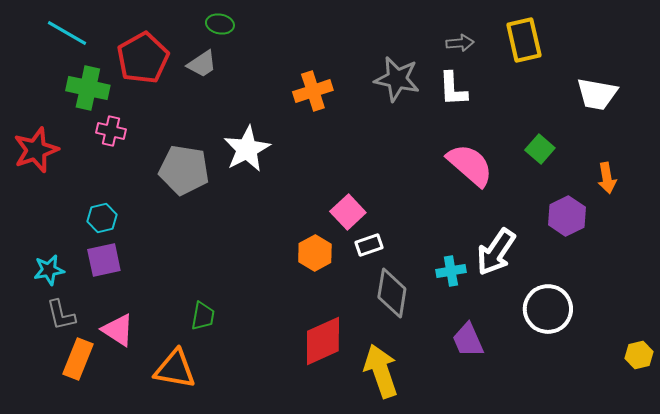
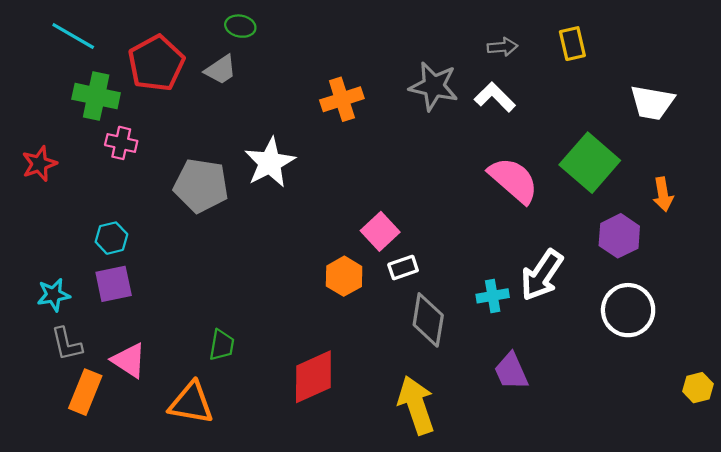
yellow rectangle: (524, 40) -> (572, 44), size x0.7
white L-shape: (453, 89) -> (495, 97), turned 138
green square: (540, 149) -> (590, 163), size x1.8
red star: (36, 150) -> (39, 164), size x0.7
white circle: (548, 309) -> (628, 310), moved
red diamond: (323, 341) -> (313, 377), moved

